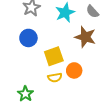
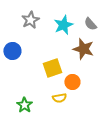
blue circle: (28, 38) -> (12, 51), moved
yellow semicircle: (55, 78) -> (59, 98), moved

